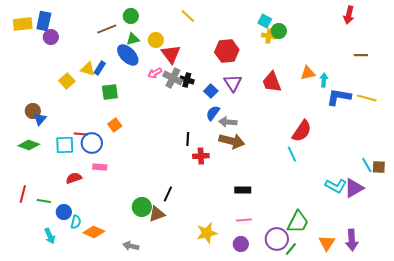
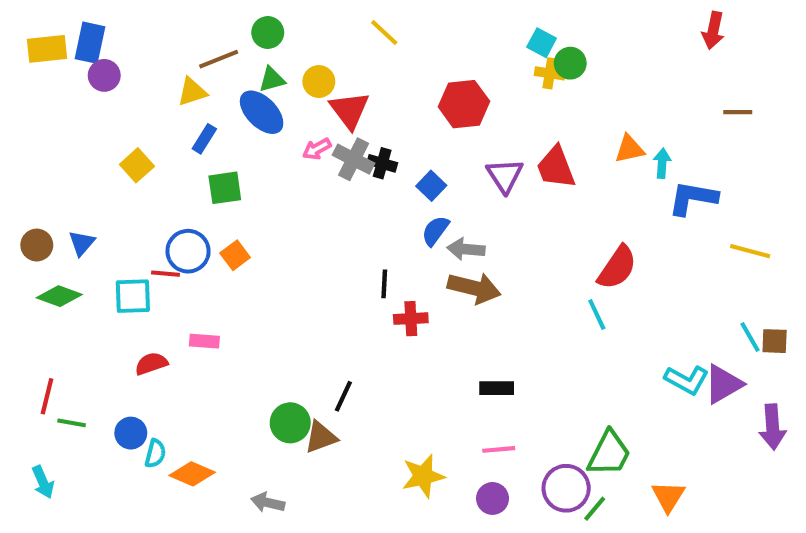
yellow triangle: (88, 69) -> (192, 92), moved, turned -35
purple triangle: (233, 83) -> (505, 176), moved
yellow line: (367, 98) -> (750, 251), moved
brown circle: (33, 111) -> (37, 245), moved
blue circle: (92, 143) -> (188, 251), moved
green line: (44, 201) -> (72, 423), moved
cyan arrow: (50, 236) -> (43, 482), moved
purple arrow: (352, 240) -> (773, 427), moved

